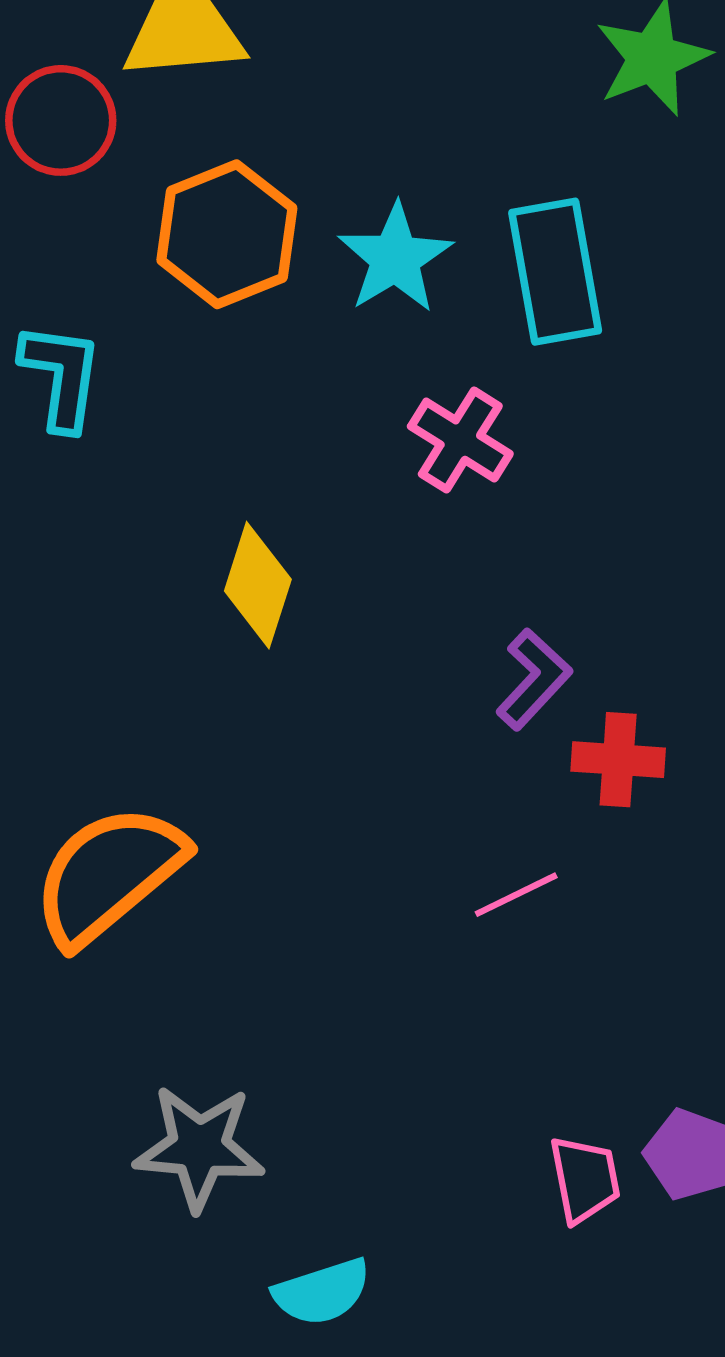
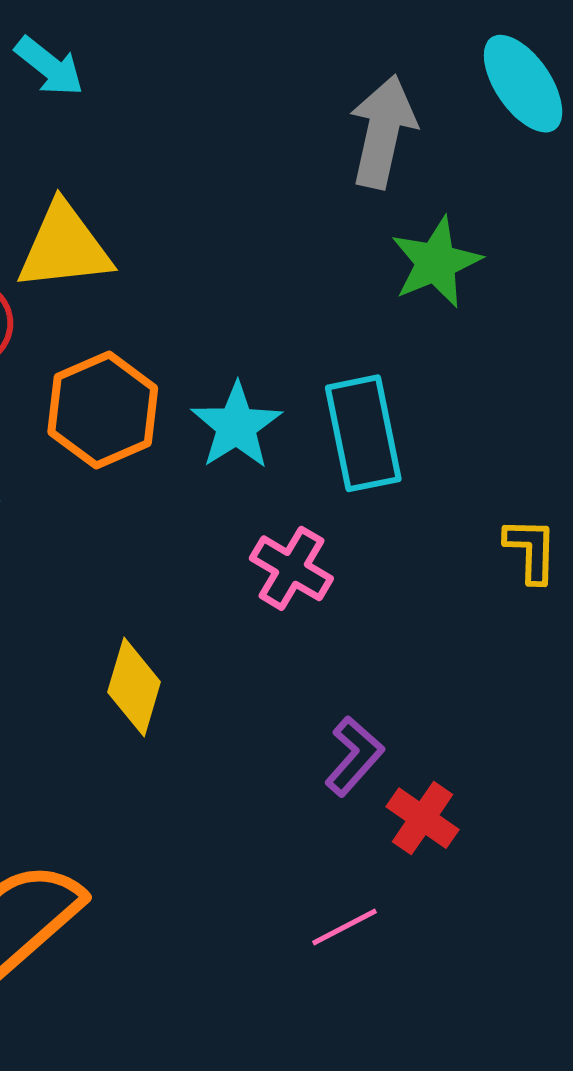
red cross: (618, 760) -> (422, 818), turned 32

